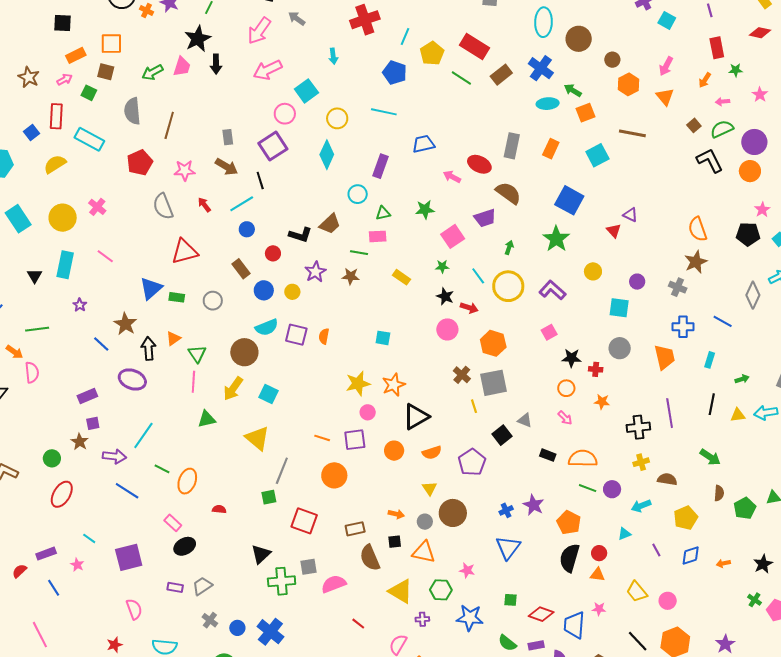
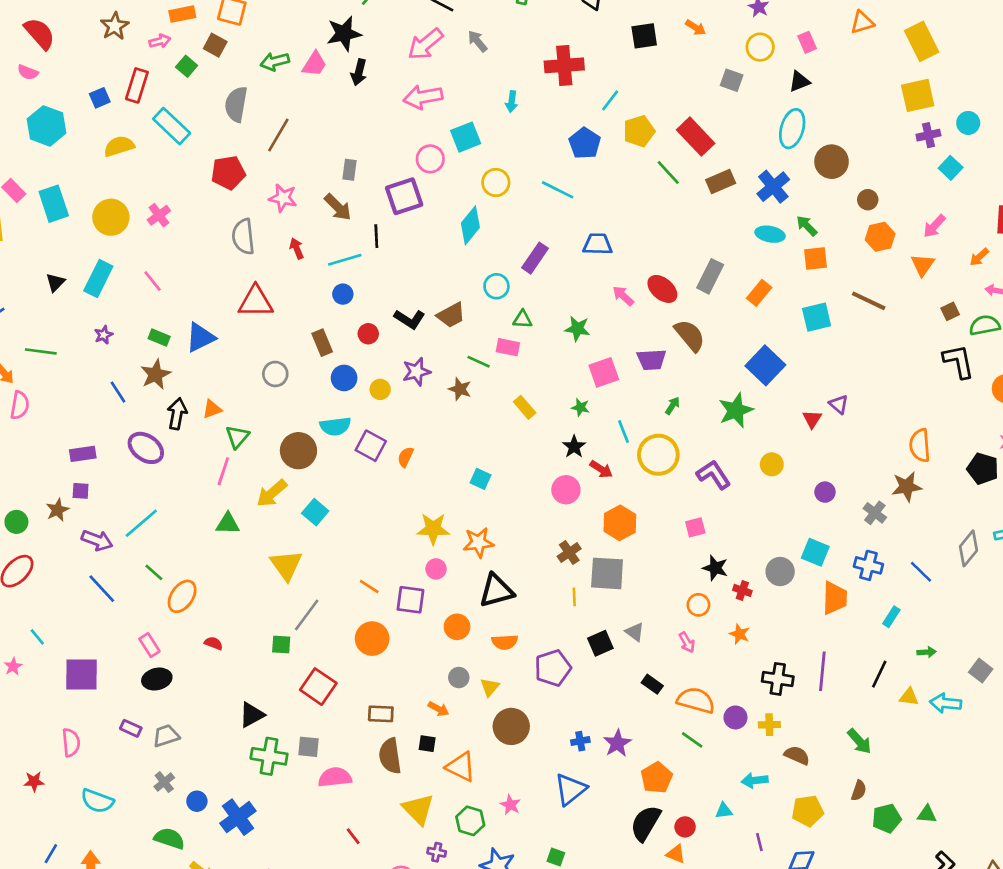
green rectangle: (177, 297) -> (159, 338), moved
cyan square: (619, 308) -> (815, 552), moved
purple circle: (612, 489) -> (735, 717), moved
gray circle: (425, 522) -> (459, 678), moved

